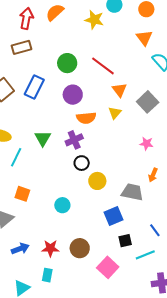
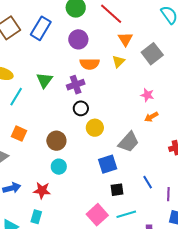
orange arrow: (153, 175) -> (151, 117), moved, turned 32
gray trapezoid: (132, 192) -> (129, 142), turned 115
cyan circle: (62, 205) -> (59, 167), moved
brown circle: (80, 248) -> (56, 141), moved
cyan line: (145, 255) -> (126, 214), moved

